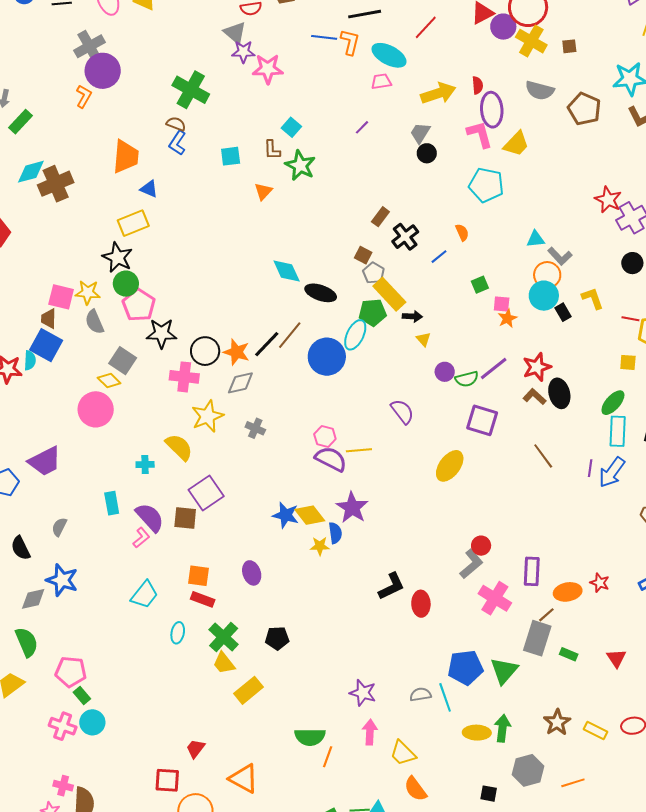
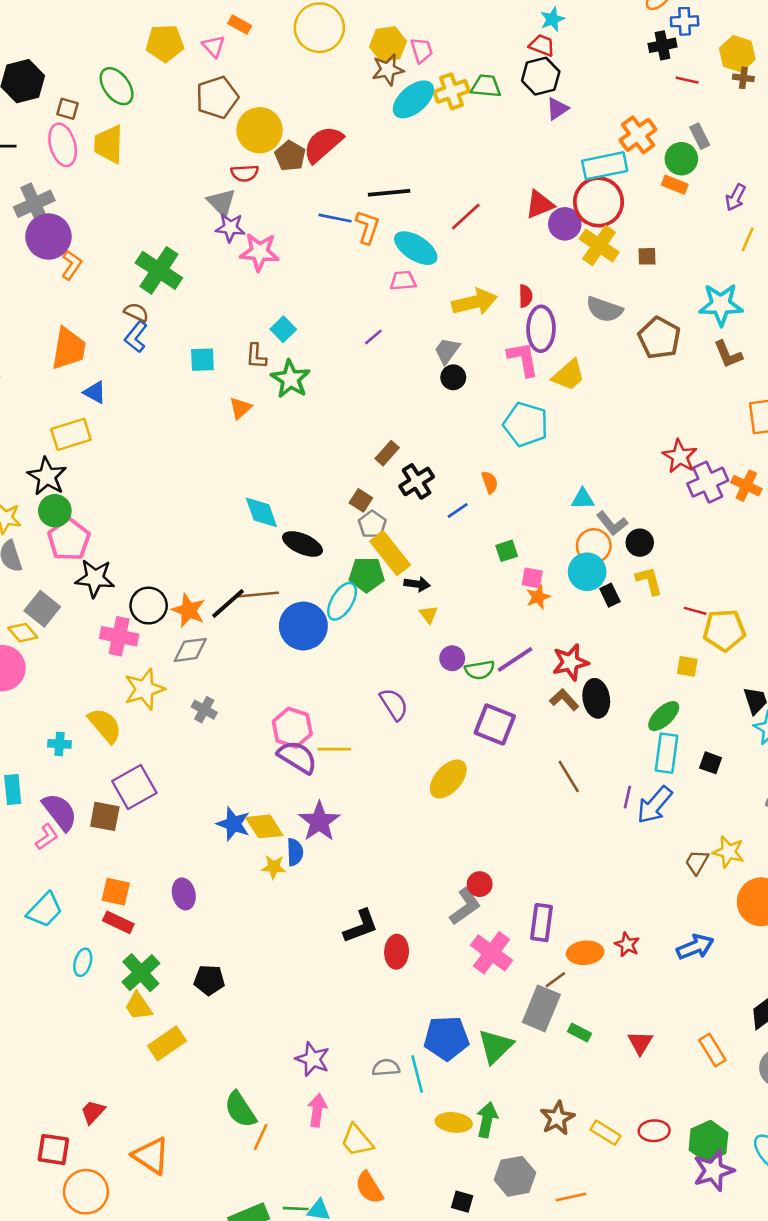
orange L-shape: (84, 96) -> (71, 265), moved
black circle: (632, 263) -> (640, 543), moved
brown line: (290, 335) -> (258, 595), turned 40
pink hexagon: (325, 437) -> (292, 728), size x1.4
green semicircle: (310, 737) -> (240, 1110), turned 52

